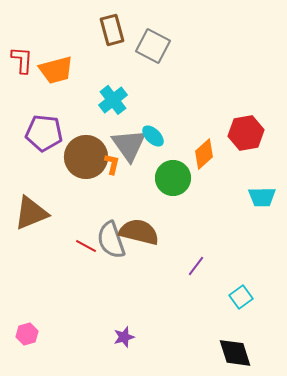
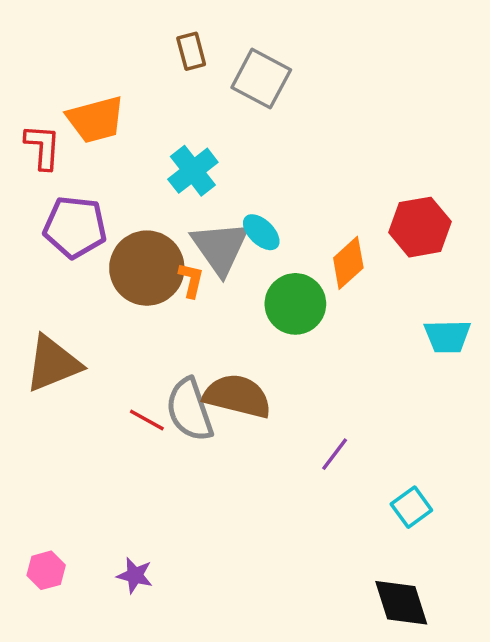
brown rectangle: (112, 30) -> (191, 51), size x0.7
red L-shape: (22, 60) -> (43, 147), moved
purple star: (124, 337) -> (135, 575), moved, turned 30

